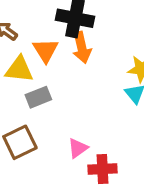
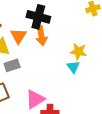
pink triangle: (78, 148) -> (35, 99), size x1.5

